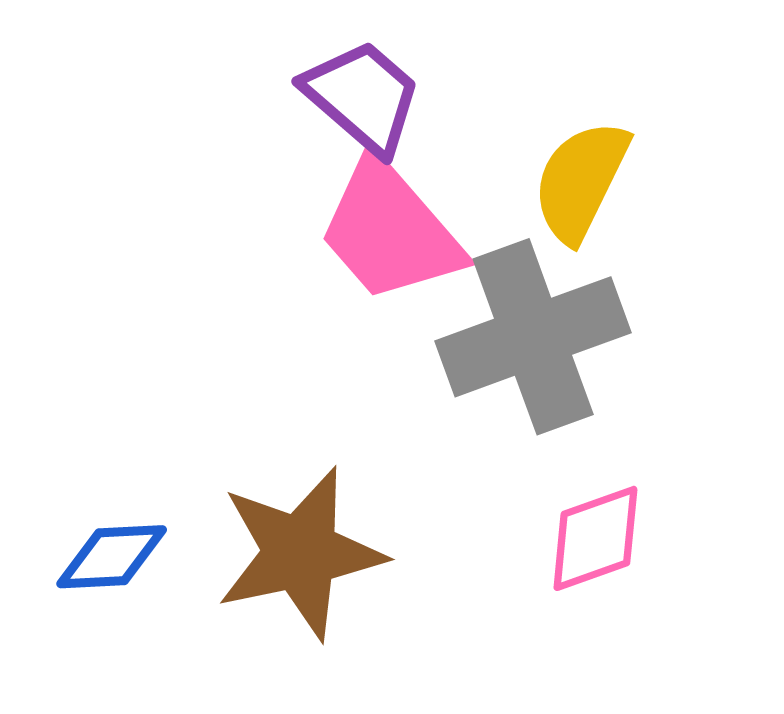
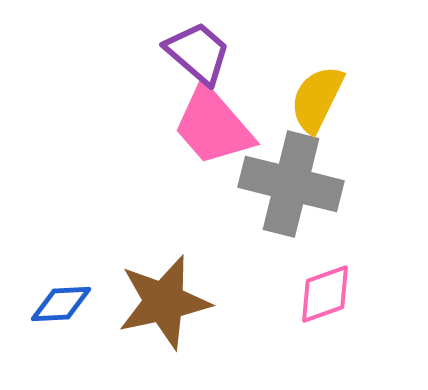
gray cross: (533, 337) -> (291, 184), turned 34

